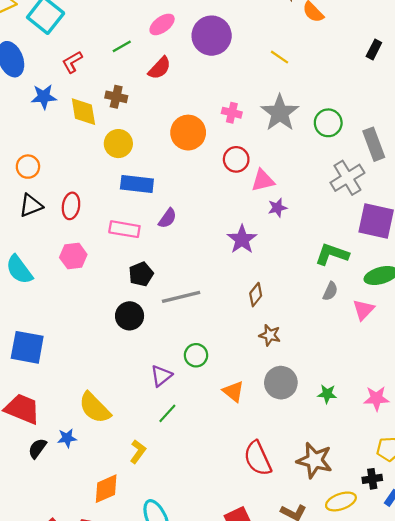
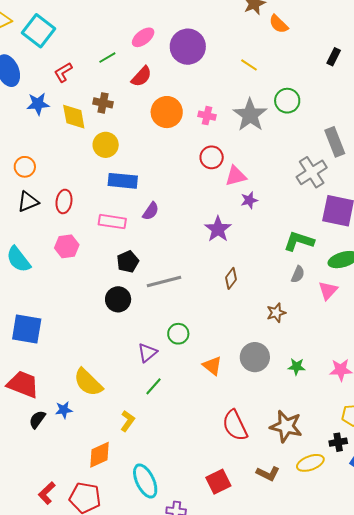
green circle: (328, 123) -> (287, 101), moved
orange circle: (188, 133) -> (167, 112), moved
brown star: (270, 335) -> (276, 313), moved, turned -30

